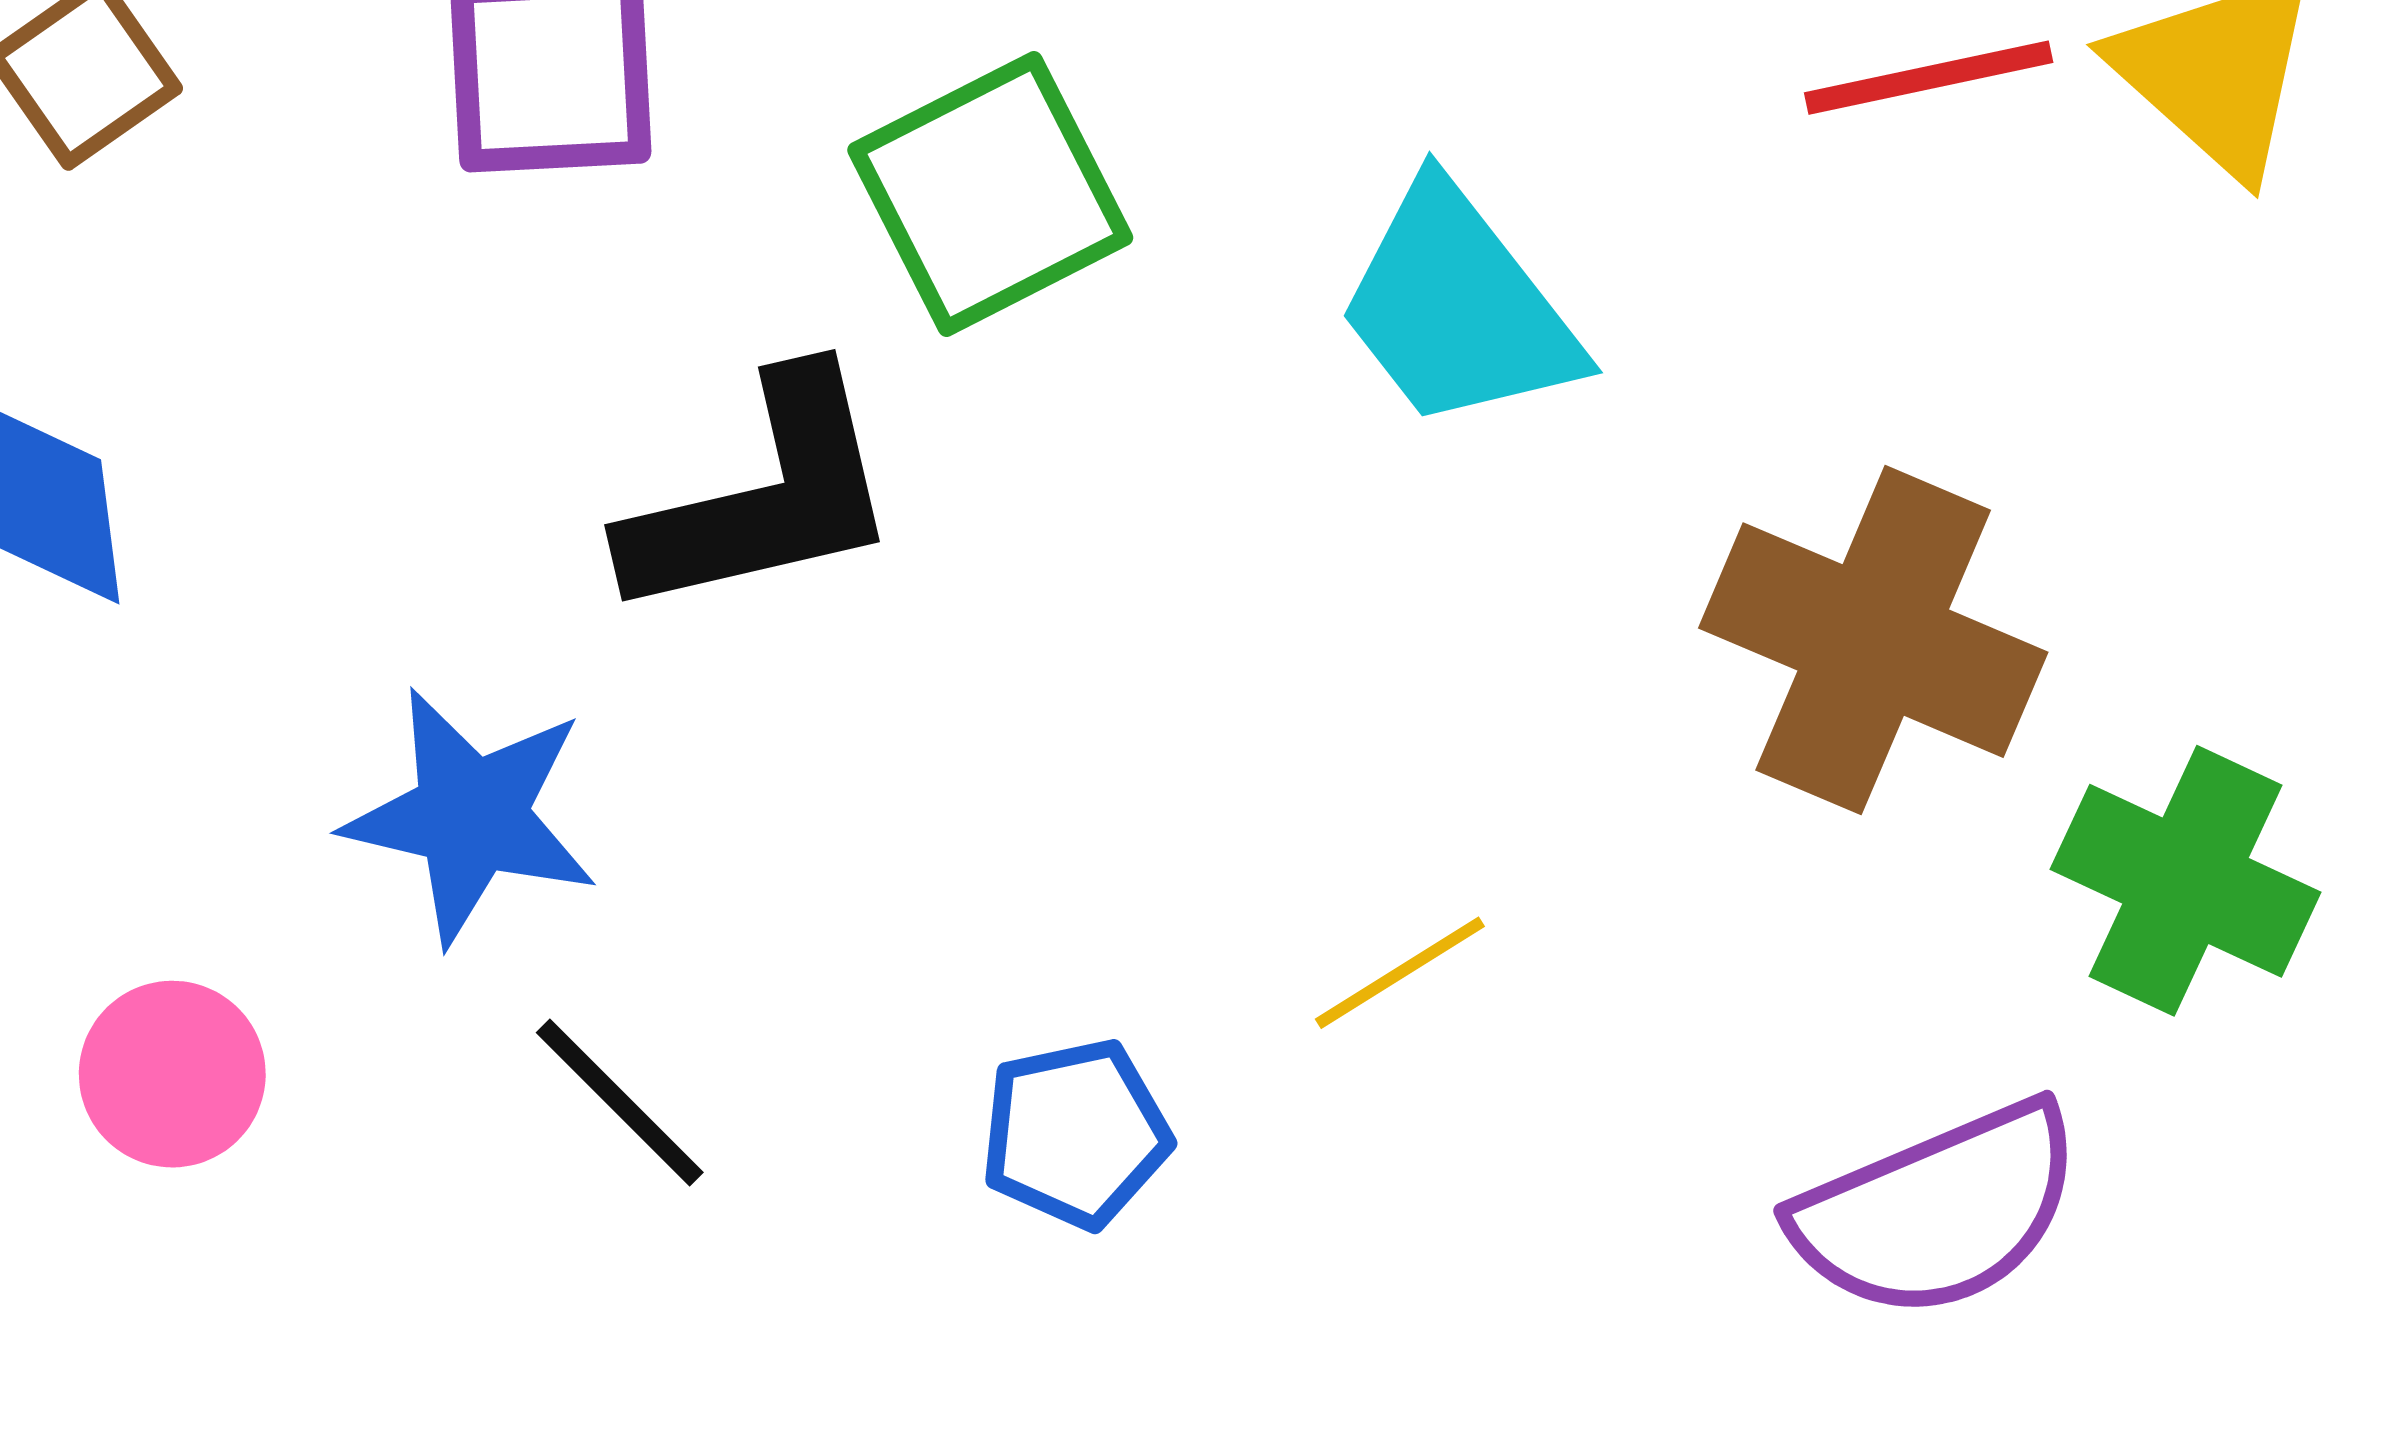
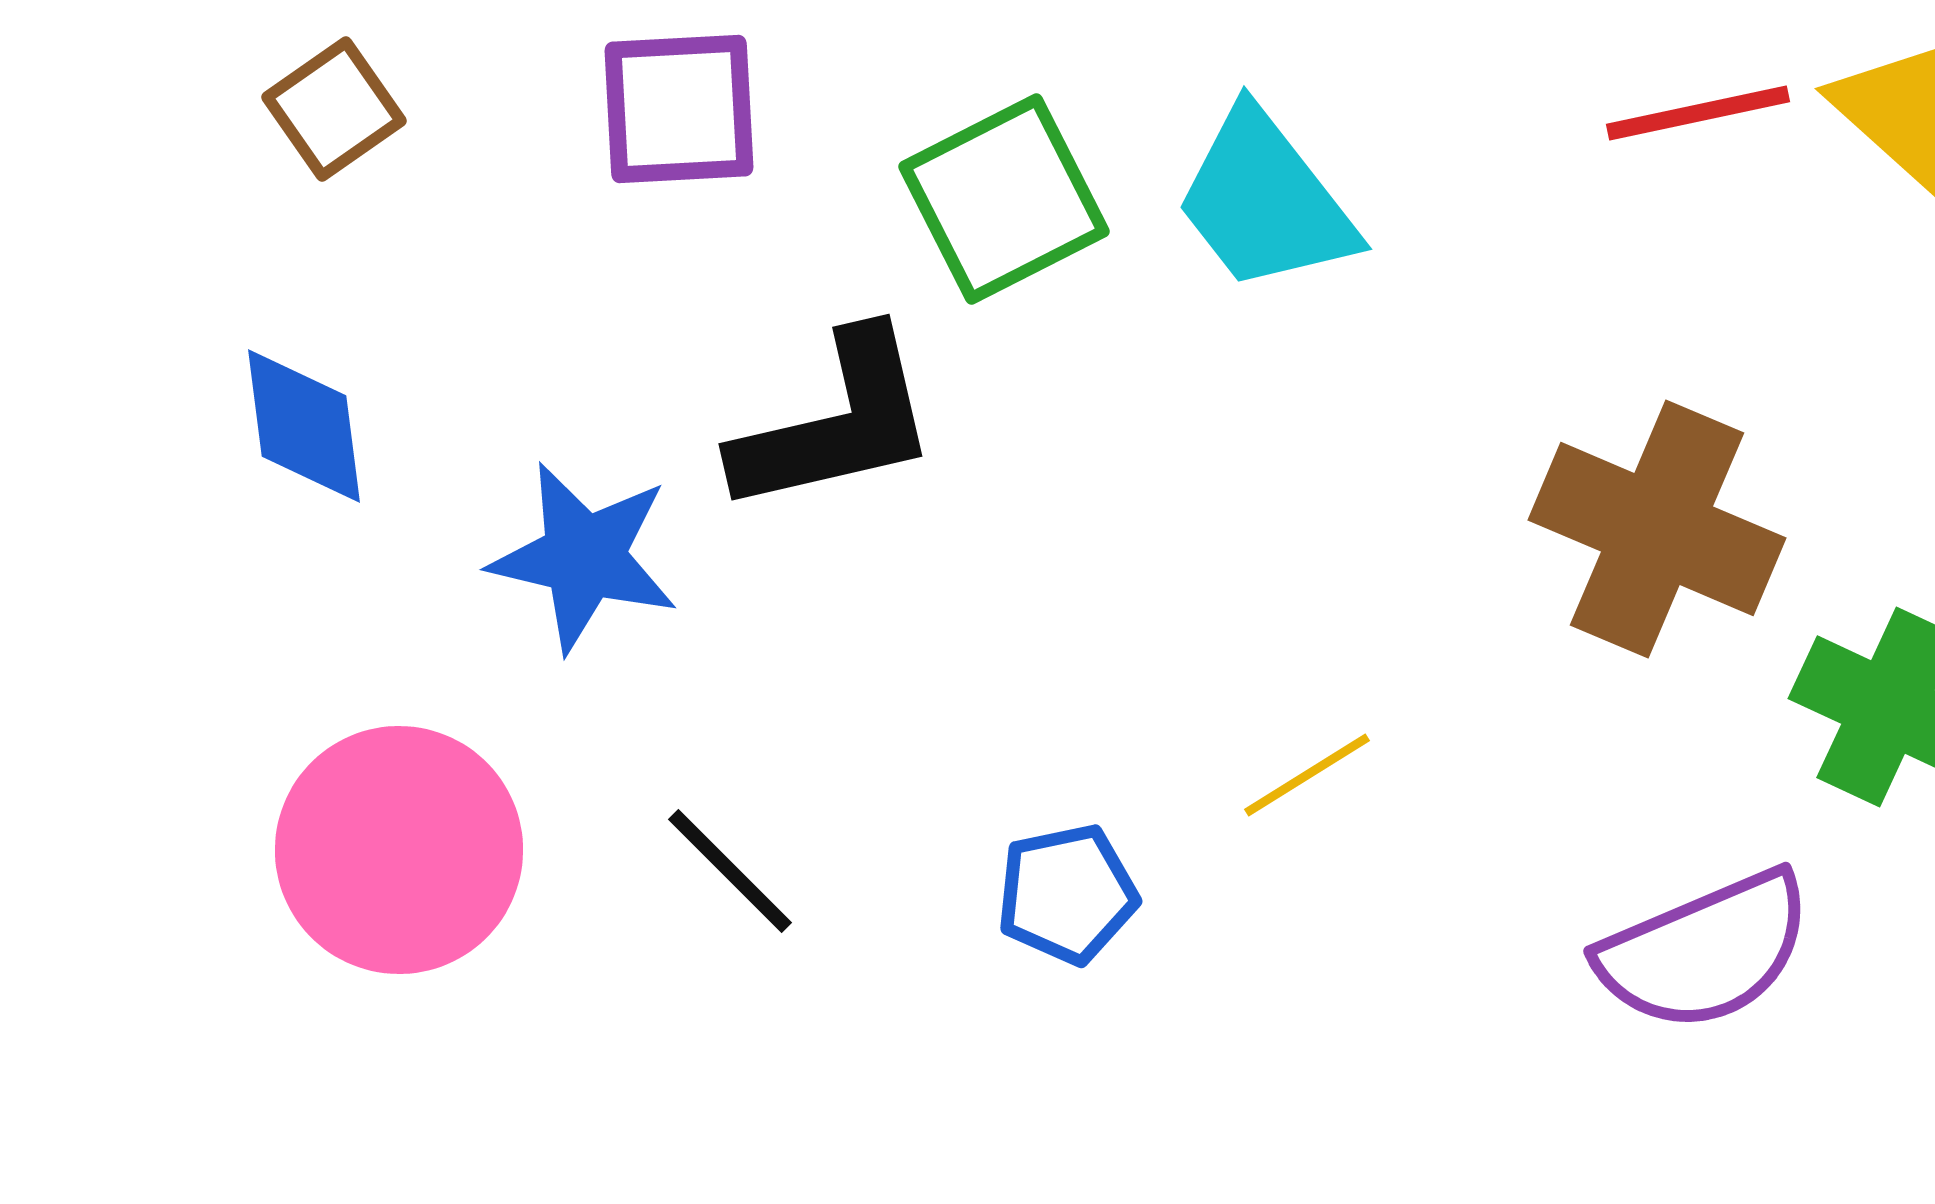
cyan trapezoid: (1458, 307) -> (1265, 201), moved
blue star: (471, 816) -> (584, 557), moved
pink circle: (172, 1074) -> (399, 850), size x1.8

